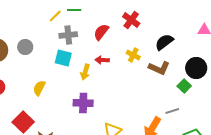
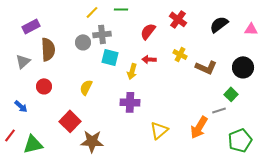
yellow line: (55, 16) -> (92, 12), moved
gray cross: (68, 35) -> (102, 34), moved
black semicircle: (164, 42) -> (219, 24), moved
gray circle: (25, 47) -> (83, 42), moved
green square: (184, 86) -> (231, 94), moved

